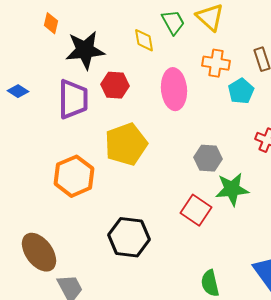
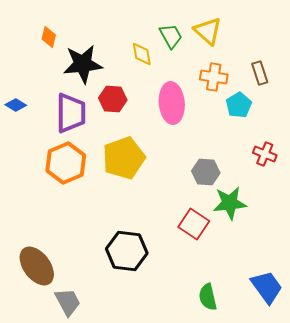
orange hexagon: (74, 176) -> (66, 163), moved

